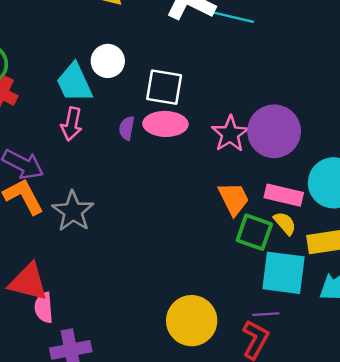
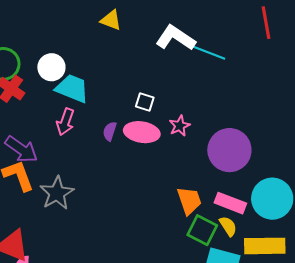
white circle: (108, 61) -> (51, 67), moved
cyan trapezoid: (74, 83) -> (72, 89), turned 129
white square: (164, 87) -> (145, 102), size x0.6
pink star: (230, 134) -> (180, 126), moved, size x0.7

